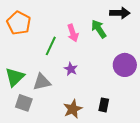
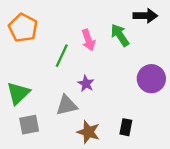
gray triangle: (42, 82) -> (67, 105), moved
gray square: (24, 103) -> (29, 125), turned -30
brown star: (73, 109) -> (88, 132), turned -30

